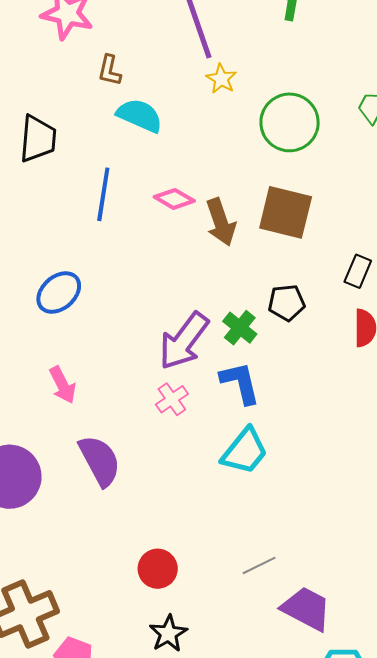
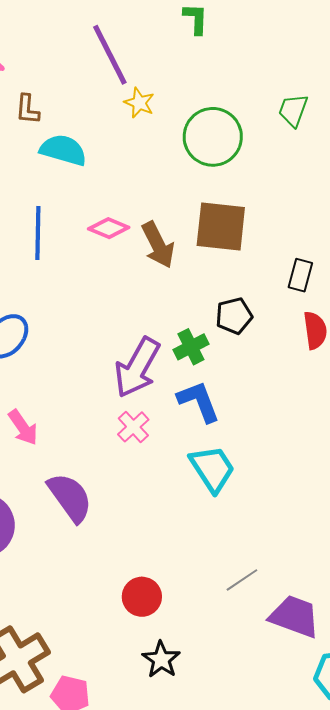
green cross: (240, 328) -> (191, 347), turned 32
cyan trapezoid: (245, 451) -> (212, 469), turned -64

